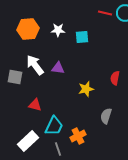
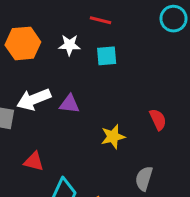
red line: (105, 13) -> (101, 20), moved
white arrow: (35, 65) -> (34, 99), turned -75
red semicircle: (115, 78) -> (158, 120), turned 144

